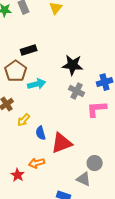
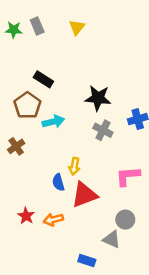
black rectangle: (29, 50) -> (43, 79), turned 49
pink L-shape: (97, 109) -> (128, 176), moved
yellow arrow: (24, 120) -> (74, 166), moved, turned -32
red star: (18, 175) -> (26, 216), moved

